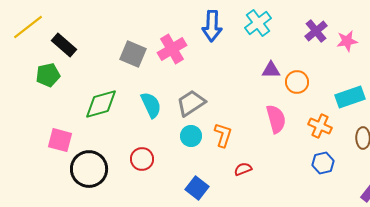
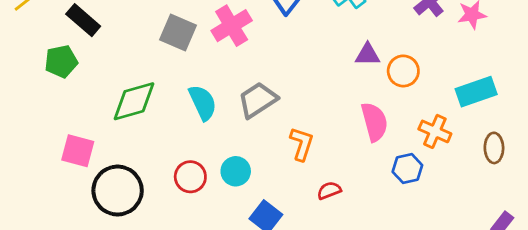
cyan circle: (191, 136) -> (236, 171), moved
blue hexagon: (323, 163) -> (407, 169), moved

